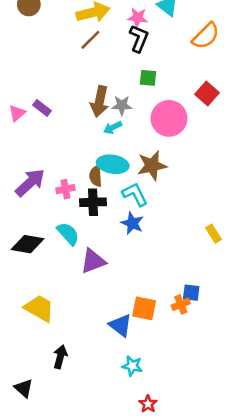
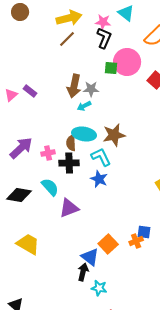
pink circle: (169, 118) -> (127, 62), moved
orange square: (144, 308) -> (108, 244), turned 36
black arrow: (60, 357) -> (83, 272), moved

